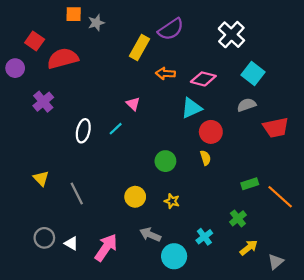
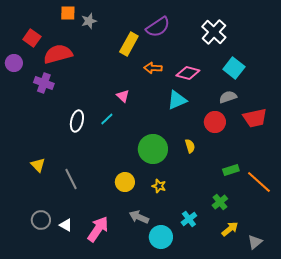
purple cross: (43, 102) -> (44, 83), moved, turned -30
red circle: (211, 132) -> (215, 122), moved
green circle: (165, 161) -> (153, 149), size x1.5

